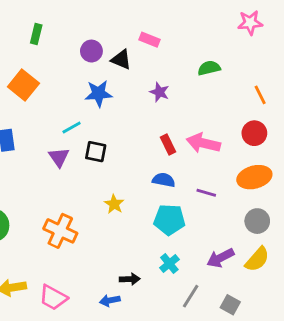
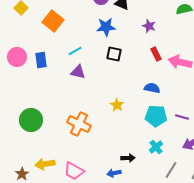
cyan line: (72, 128) -> (75, 51), moved
red rectangle: (168, 145) -> (156, 54), moved
black square: (96, 152) -> (114, 54), moved
purple triangle: (59, 157) -> (78, 72), turned -42
purple line: (206, 193) -> (182, 117), moved

